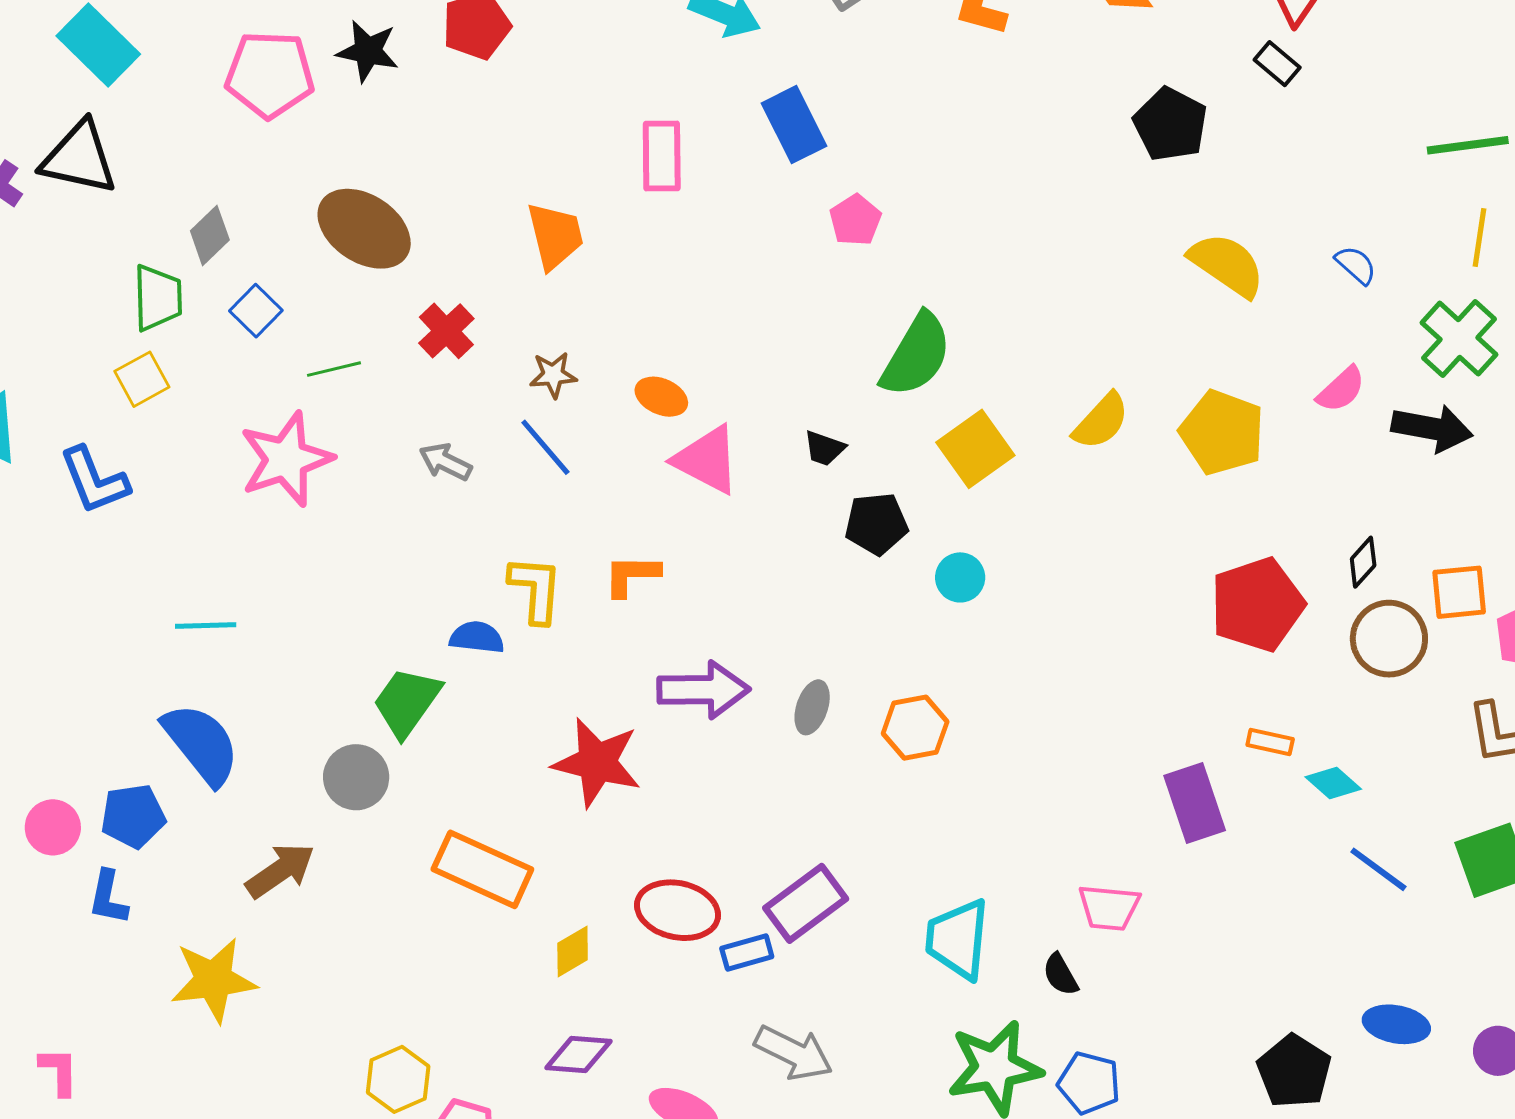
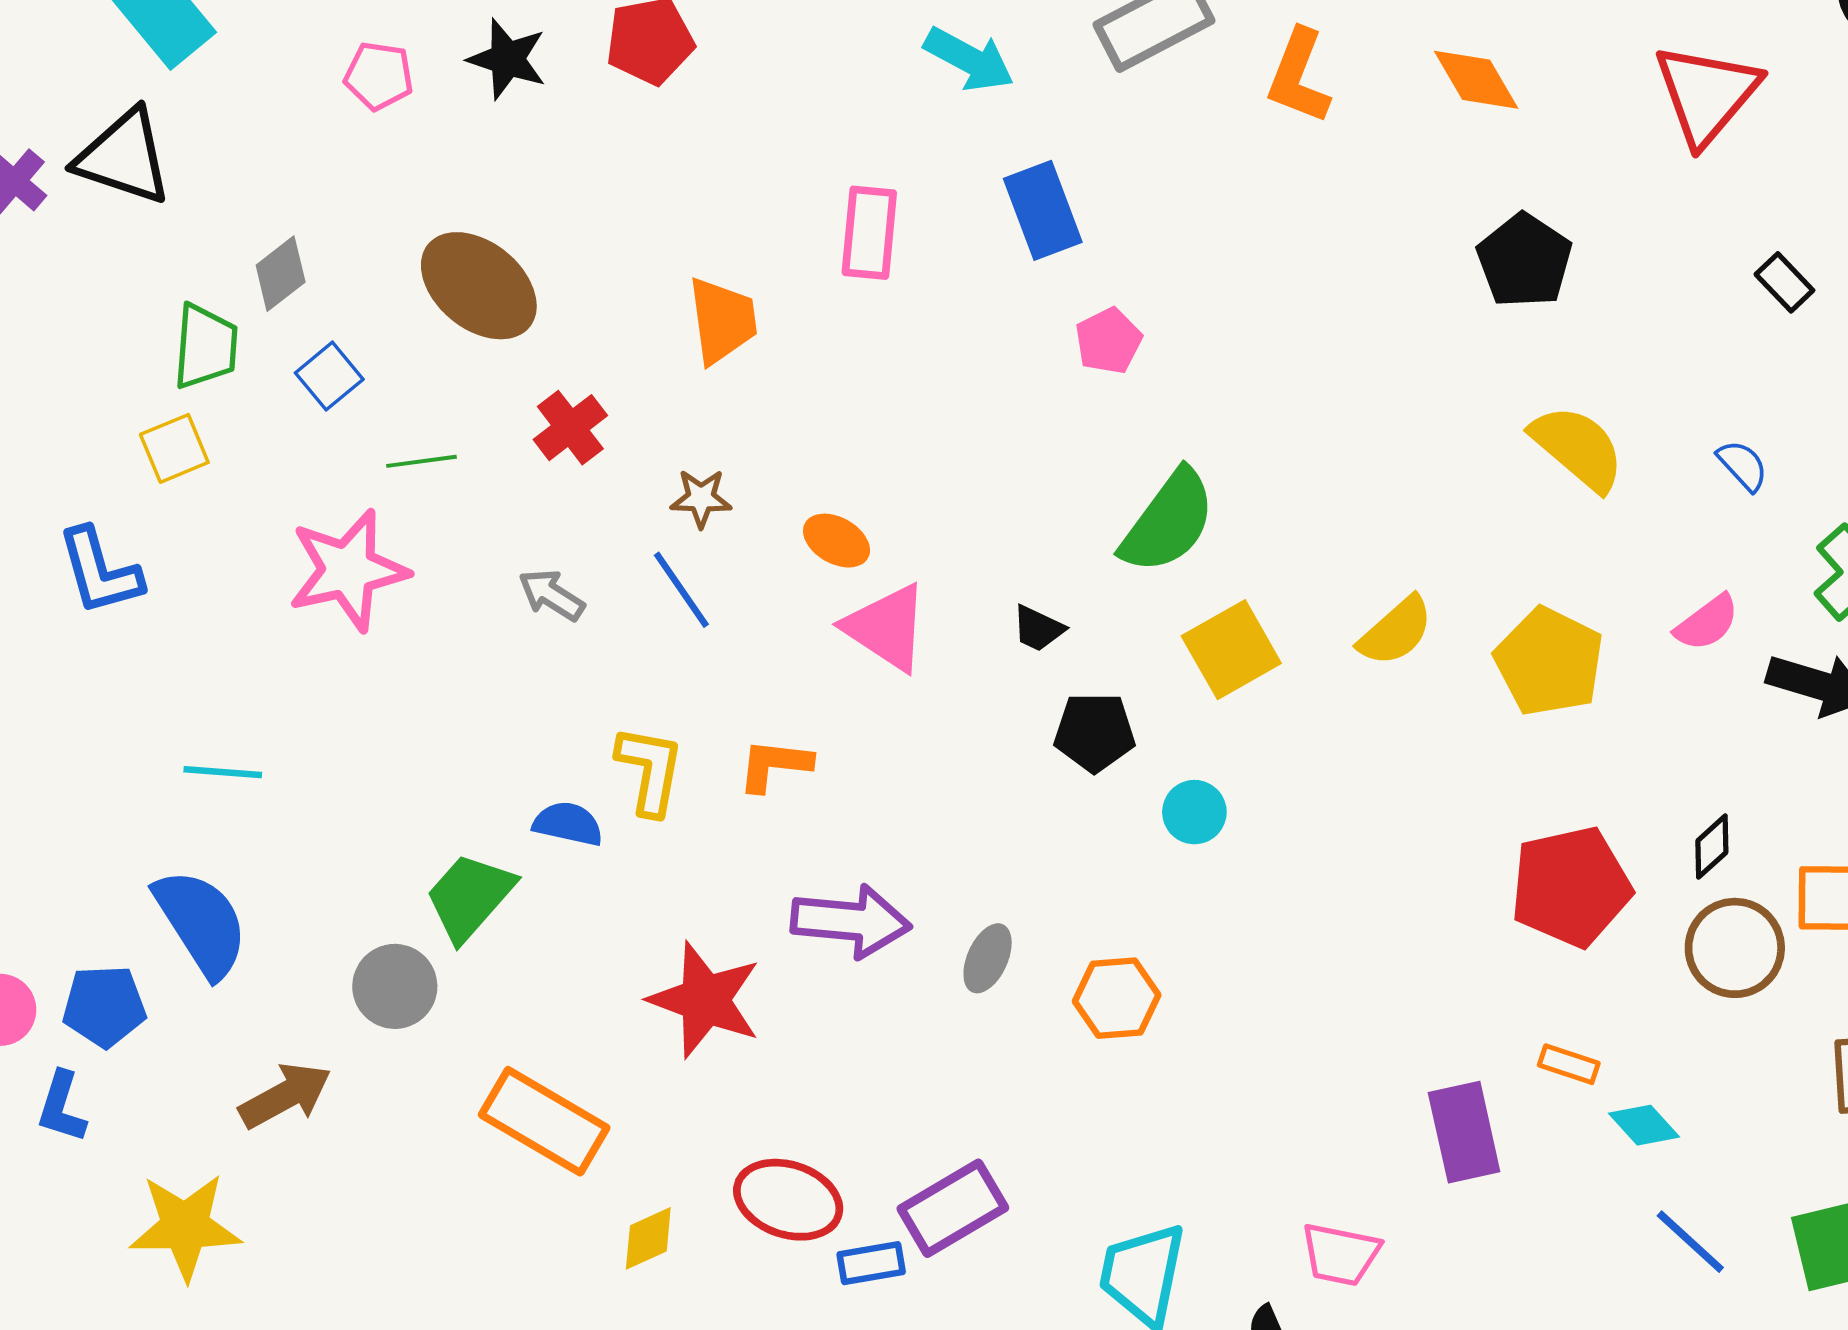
black rectangle: (1277, 64) -> (1784, 282), moved
pink pentagon: (270, 74) -> (379, 76), size x0.6

